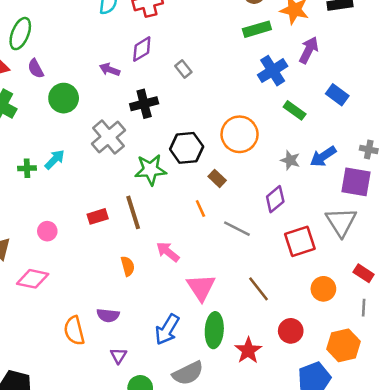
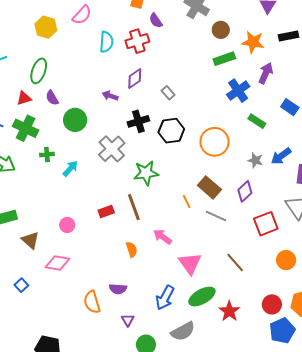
black hexagon: (187, 148) -> (171, 131), moved
green cross: (27, 168) -> (47, 154), moved
brown rectangle: (217, 178) -> (209, 187), moved, size x1.6
green ellipse: (214, 330) -> (202, 297), turned 60
red circle: (291, 331) -> (272, 304), moved

